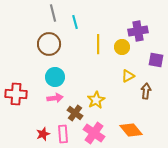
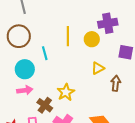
cyan line: (75, 22) -> (45, 53), moved

